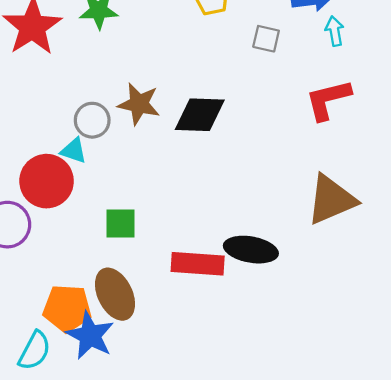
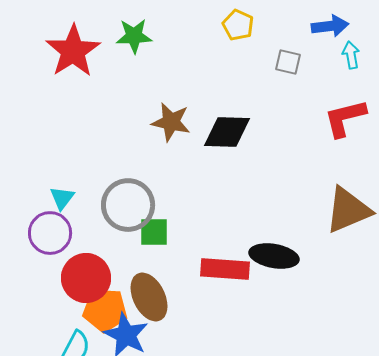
gray circle: (92, 120) -> (128, 205), moved, size x1.6
cyan triangle: (74, 151) -> (62, 198), moved, turned 48
red circle: (47, 181) -> (86, 278), moved

